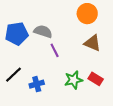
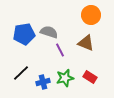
brown triangle: (92, 43) -> (86, 43), moved
red rectangle: (96, 79) -> (90, 77), moved
green star: (74, 80) -> (65, 78), moved

